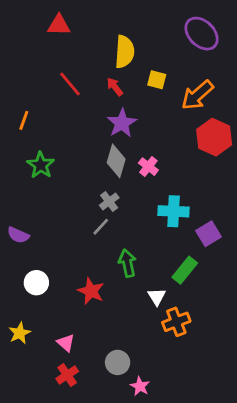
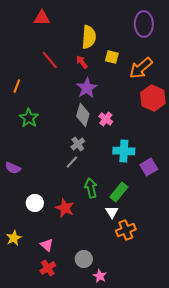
purple ellipse: (202, 34) -> (144, 24), turned 45
green rectangle: (185, 270) -> (119, 192), moved
white circle: (36, 283) -> (35, 203), moved

